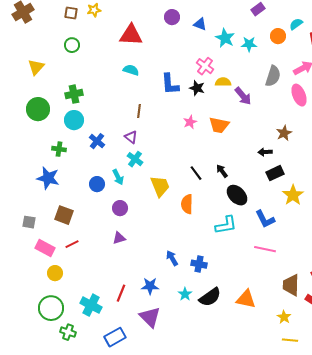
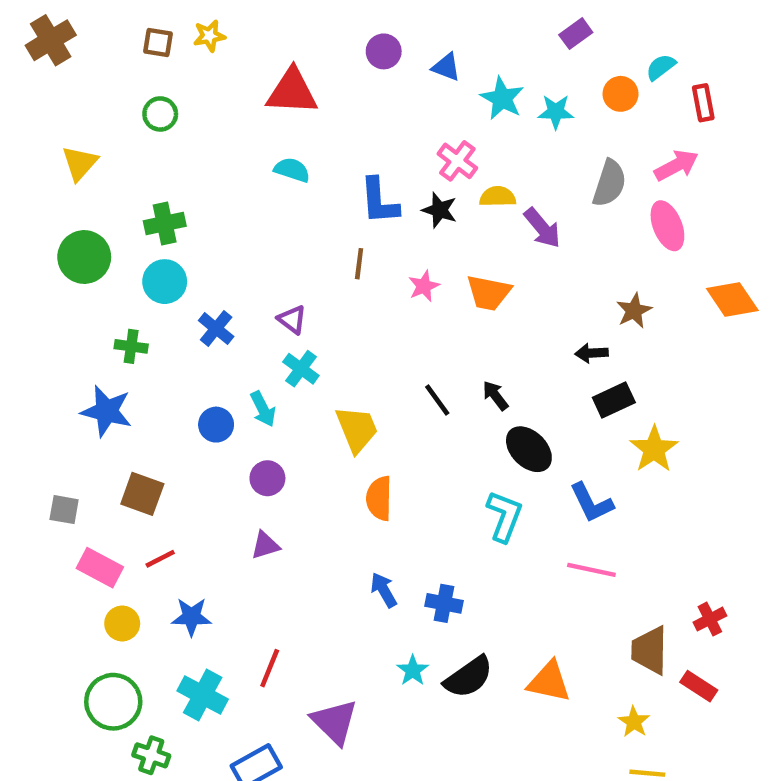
brown line: (139, 111) -> (359, 264), moved
orange semicircle: (187, 204) -> (379, 498), moved
cyan L-shape: (226, 225) -> (504, 516), turned -60
blue star: (150, 286) -> (191, 617), moved

